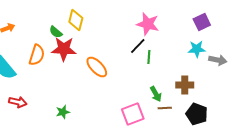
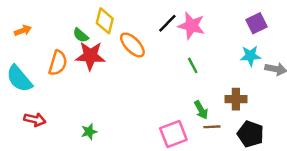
black line: (138, 46) -> (167, 23), moved
green line: (149, 57) -> (193, 65), turned -32
orange ellipse: (97, 67) -> (132, 45), moved

